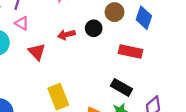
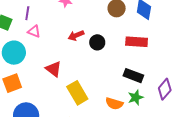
black circle: (94, 28) -> (97, 42), moved
red triangle: (37, 52) -> (54, 69), moved

